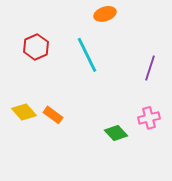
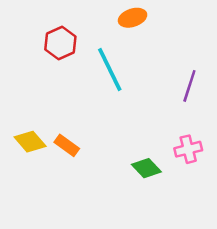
red hexagon: (36, 47) -> (60, 43), moved

